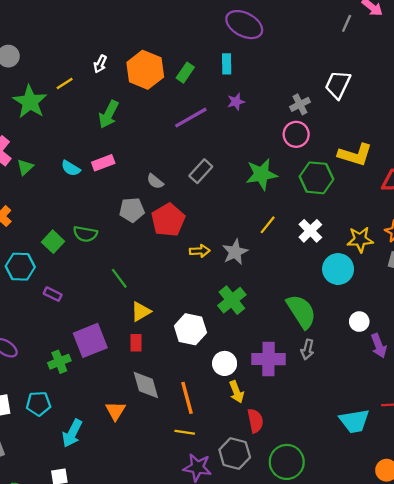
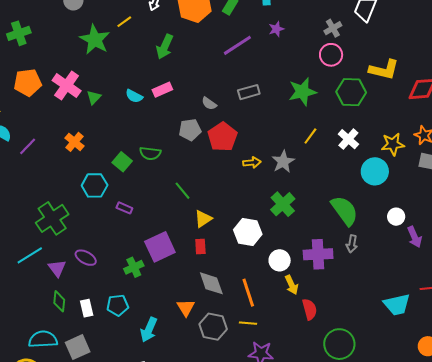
gray rectangle: (201, 171) -> (249, 92), turned 35
gray hexagon: (235, 453) -> (213, 327), moved

